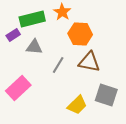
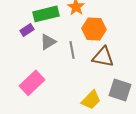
gray triangle: (34, 47) -> (48, 42), turned -36
gray line: (58, 65) -> (72, 50), moved, turned -42

